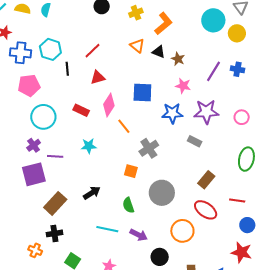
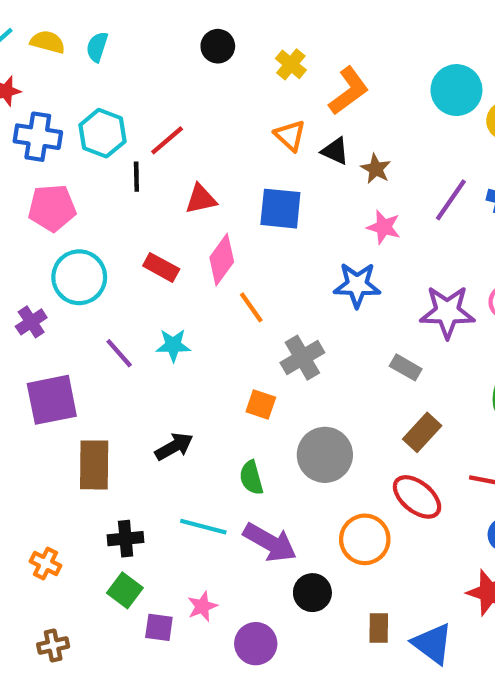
yellow cross: (136, 13) -> (291, 64), turned -32
red line: (93, 51) -> (167, 140), moved
blue square: (142, 93) -> (280, 209), moved
purple star: (206, 112) -> (447, 312), moved
gray rectangle: (195, 141) -> (406, 367), moved
purple cross: (34, 145) -> (31, 322), moved
purple line: (55, 156) -> (119, 353), moved, turned 42
brown rectangle: (55, 203) -> (94, 465), turned -45
black cross: (54, 233) -> (126, 539), moved
purple arrow: (139, 235) -> (270, 543), size x1.4

